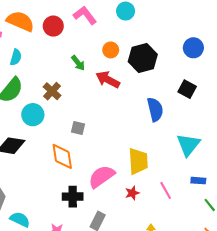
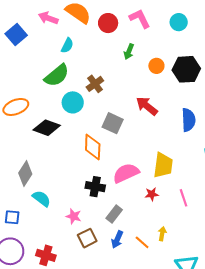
orange circle: (111, 50) -> (156, 66), moved
green arrow: (78, 63) -> (129, 52), moved, turned 49
red arrow: (108, 80) -> (147, 106), moved
gray square: (78, 128) -> (113, 123), size x1.5

